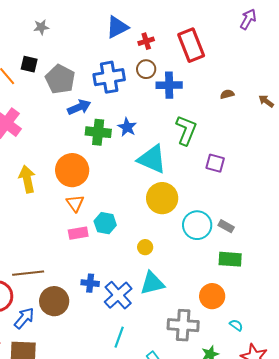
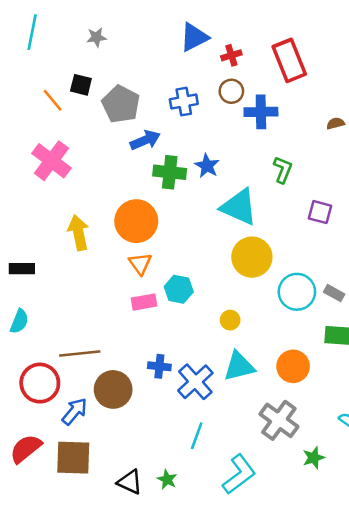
blue cross: (109, 77) -> (184, 102), size x0.7
green L-shape: (186, 130) -> (283, 170), size x0.7
orange circle: (212, 296) -> (293, 366), moved
gray cross: (183, 325) -> (279, 420), turned 32

